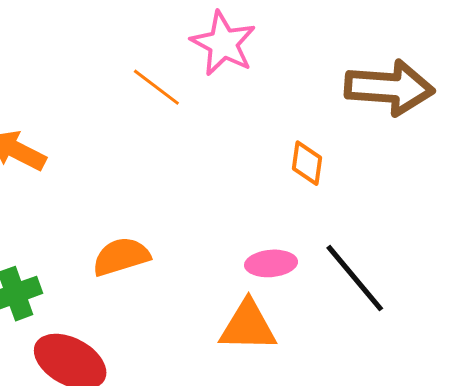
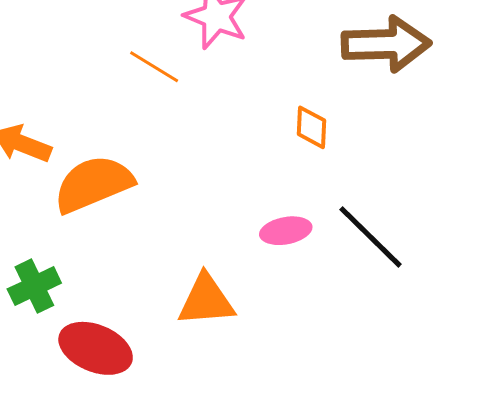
orange semicircle: (121, 257) -> (93, 184), moved, size x1.4
orange triangle: (248, 326) -> (206, 300), moved

